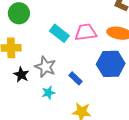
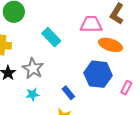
pink trapezoid: (86, 32) -> (91, 24), moved
blue rectangle: (76, 78) -> (68, 93), moved

